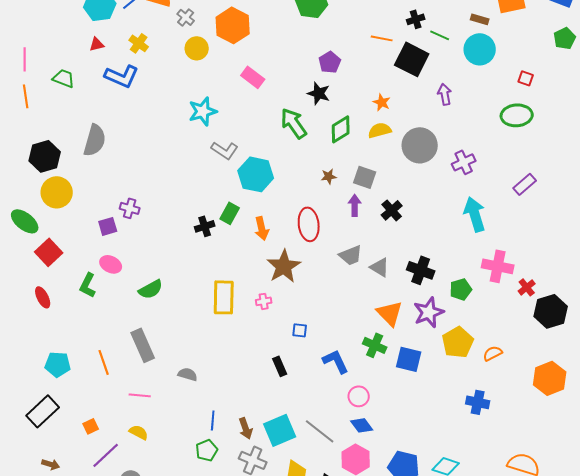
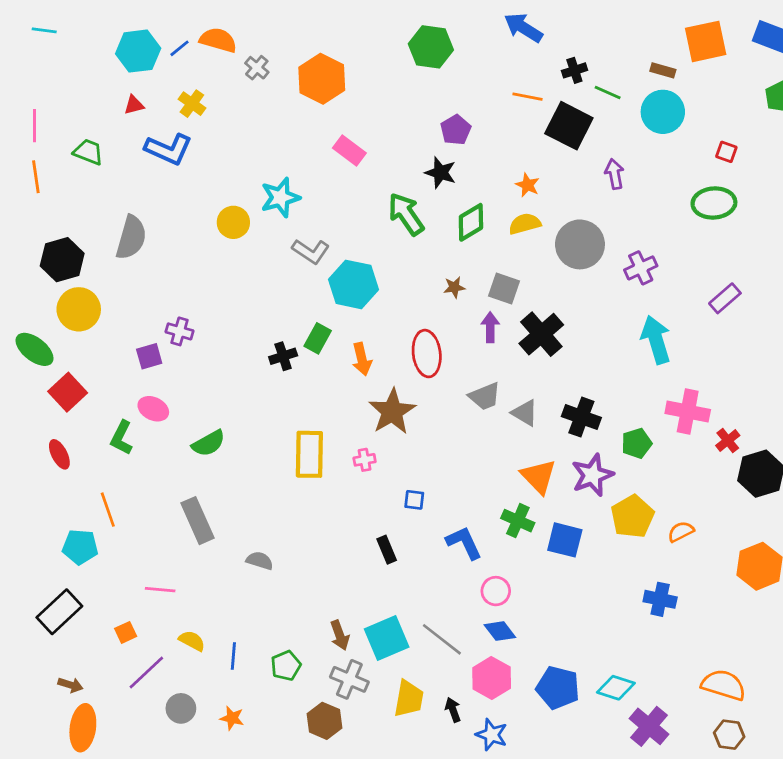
yellow circle: (197, 48) -> (233, 222), moved
black cross: (392, 210) -> (541, 334), size x1.5
orange line: (104, 362) -> (108, 510), moved
pink line: (140, 395) -> (160, 590), moved
blue line: (213, 420) -> (233, 656), moved

